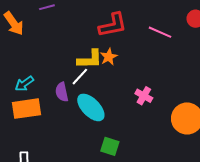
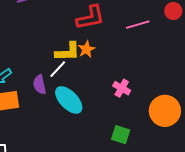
pink line: (160, 32) -> (138, 25), turned -40
green square: (110, 146) -> (121, 135), moved

